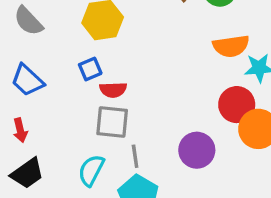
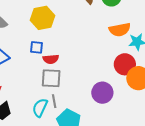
blue square: (90, 69) -> (37, 47), turned 32
gray line: (135, 156) -> (54, 101), moved

